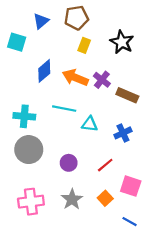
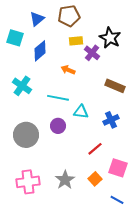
yellow rectangle: (84, 45) -> (76, 41), turned 64
blue diamond: (44, 71) -> (40, 51), moved
orange arrow: (75, 78) -> (68, 70), size x0.6
purple cross: (102, 80) -> (92, 53), moved
cyan cross: (24, 116) -> (22, 86), moved, turned 30
purple circle: (69, 163) -> (58, 126), moved

